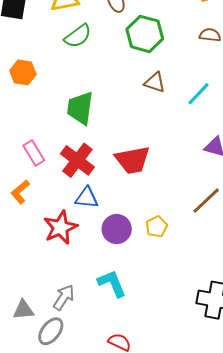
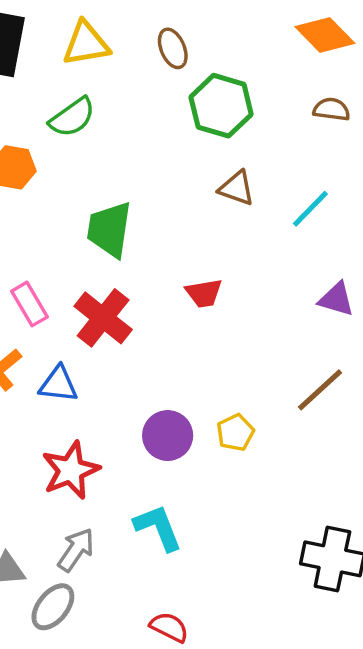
green semicircle: (78, 36) -> (72, 117), moved
red trapezoid: (132, 160) -> (204, 293), moved, size x0.6
blue triangle: (87, 198) -> (58, 384), moved
red star: (60, 227) -> (71, 470), moved

